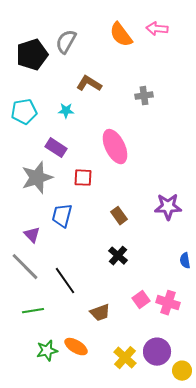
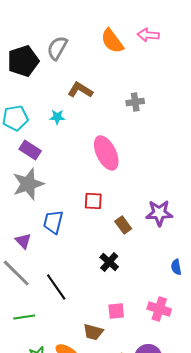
purple rectangle: (56, 148) -> (30, 150), moved
red square: (83, 178) -> (93, 201), moved
brown rectangle: (119, 216) -> (123, 225), moved
pink square: (141, 300) -> (116, 311), moved, turned 30
brown trapezoid: (100, 313) -> (93, 332), moved, turned 35

